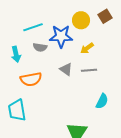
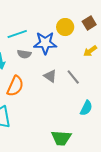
yellow arrow: (87, 48) -> (90, 51), moved
gray line: (89, 70) -> (73, 77), turned 56
orange semicircle: (31, 79) -> (15, 86), turned -55

